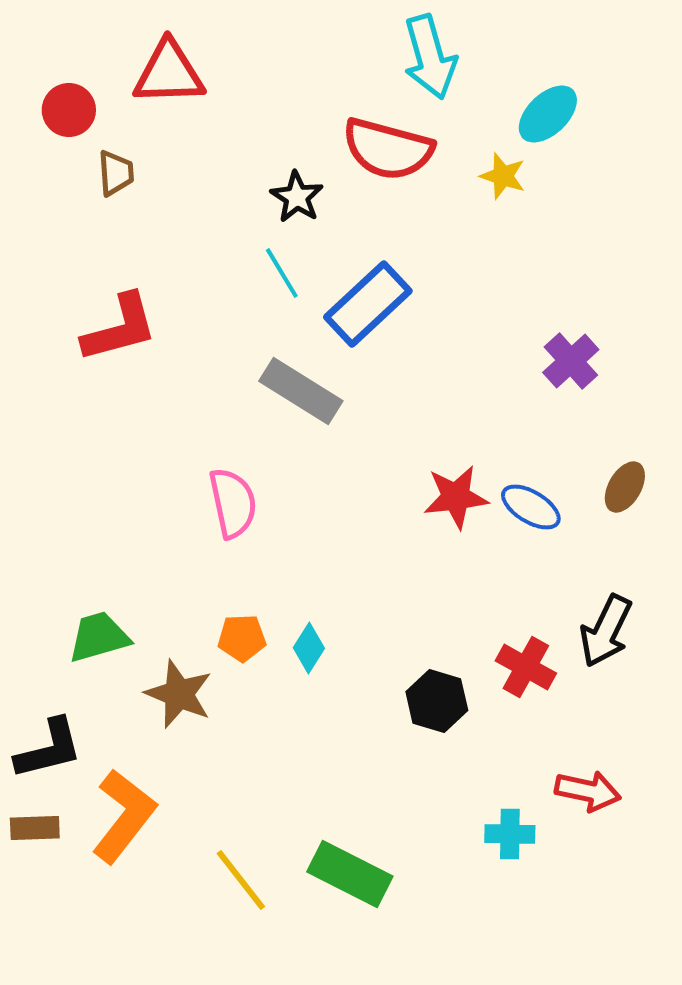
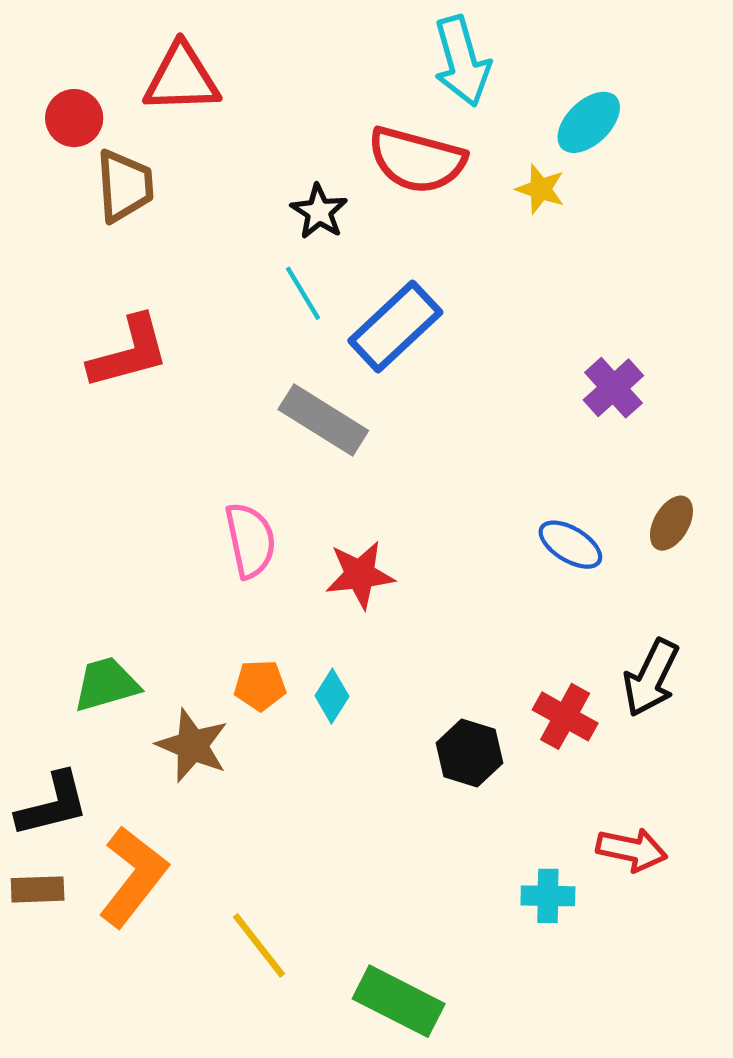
brown trapezoid: (116, 173) -> (125, 186), size x1.5
red star: (456, 497) -> (360, 575), moved
green rectangle: (350, 874) -> (399, 1001), moved

